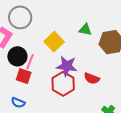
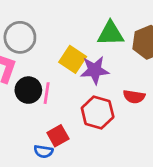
green triangle: (85, 30) -> (110, 34), size x1.5
purple star: (67, 66) -> (95, 70), moved
red square: (24, 76) -> (58, 136), moved, turned -35

